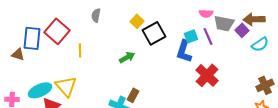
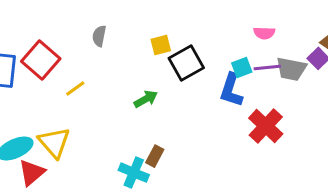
yellow square: (137, 21) -> (161, 45), turned 32
gray trapezoid: (224, 23) -> (291, 69), moved
purple line: (208, 36) -> (267, 67), turned -72
yellow line: (80, 50) -> (75, 88), turned 56

